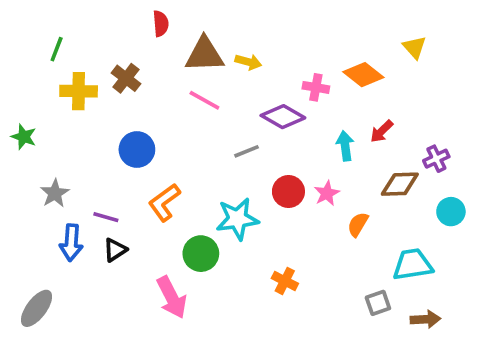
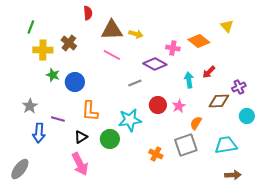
green star: (24, 137) -> (53, 75), moved
orange L-shape: (164, 202) -> (90, 111), turned -50
black triangle: (115, 250) -> (81, 137), moved
pink arrow: (172, 297) -> (80, 164), moved
gray square: (378, 303) -> (186, 145), moved, size x1.6

